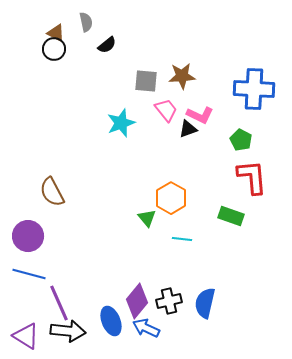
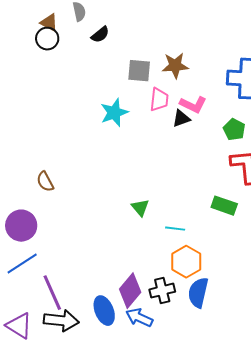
pink trapezoid: (166, 110) -> (159, 100), turned 45
brown semicircle: (52, 192) -> (45, 182), size x0.7
orange hexagon: (171, 198) -> (186, 262), moved
blue line: (29, 274) -> (22, 264), turned -48

